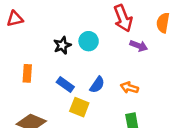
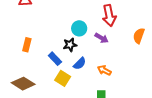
orange semicircle: (163, 23) -> (139, 36), moved
black star: (62, 45) -> (70, 45), moved
purple arrow: (139, 46) -> (102, 38), moved

